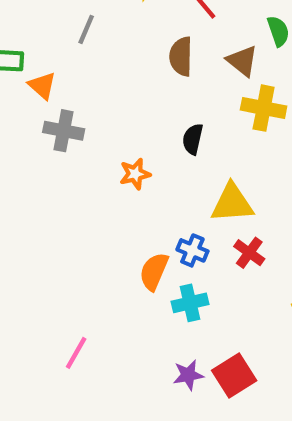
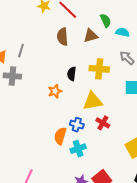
gray line: (86, 29) -> (21, 51), moved
brown triangle: (242, 61) -> (91, 36), turned -49
yellow cross: (264, 108) -> (99, 69), moved
orange star: (135, 174) -> (55, 91), moved

